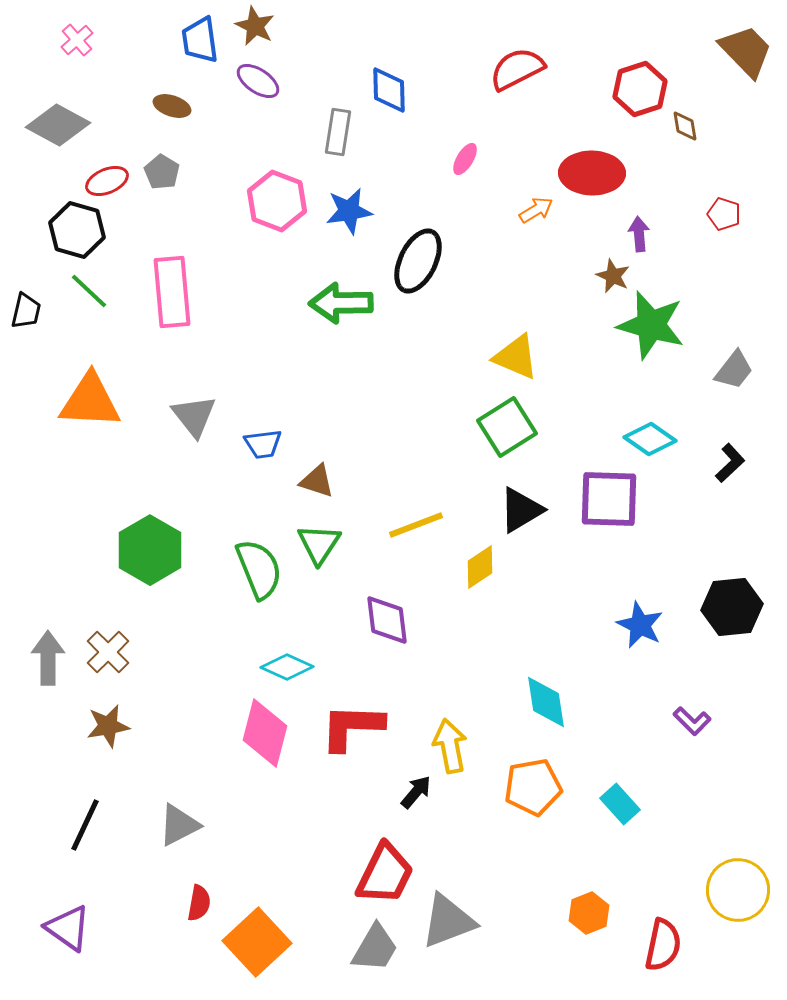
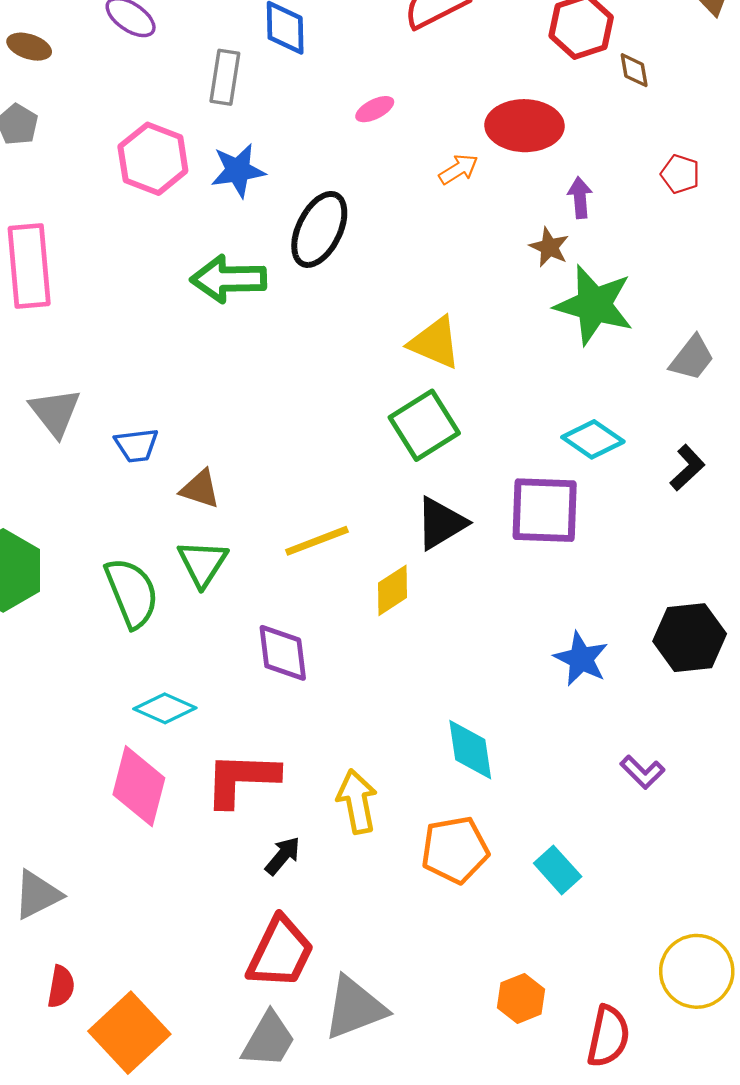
pink ellipse: (465, 159) -> (375, 109), turned 32
black arrow: (416, 792) -> (283, 856), moved

